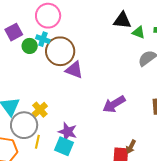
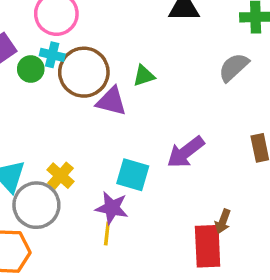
green triangle: (139, 32) -> (144, 76), moved, turned -32
yellow line: (37, 142) -> (107, 233), moved
cyan square: (64, 146) -> (133, 175), moved

